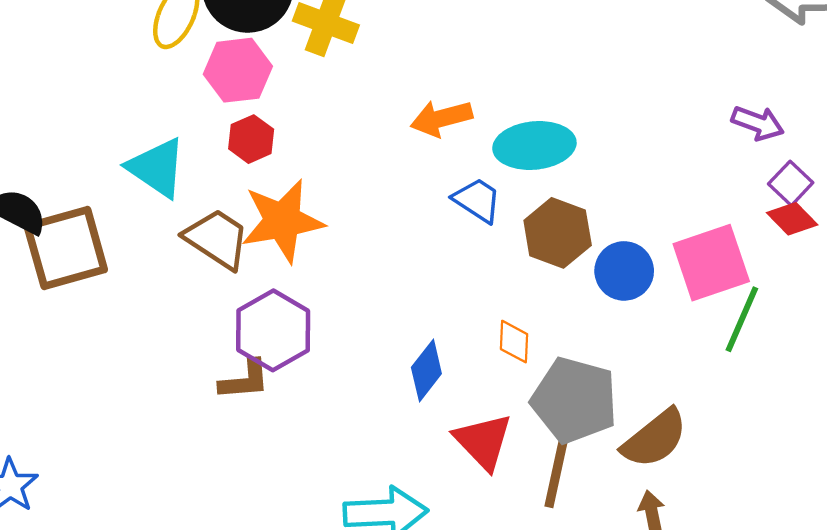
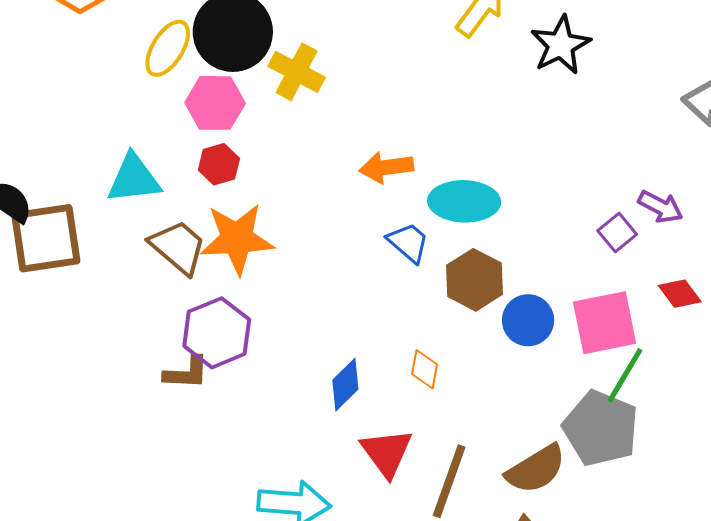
cyan triangle: (157, 168) -> (134, 179), turned -48
purple square: (791, 183) -> (617, 233), moved
gray pentagon: (574, 400) -> (601, 428), moved

